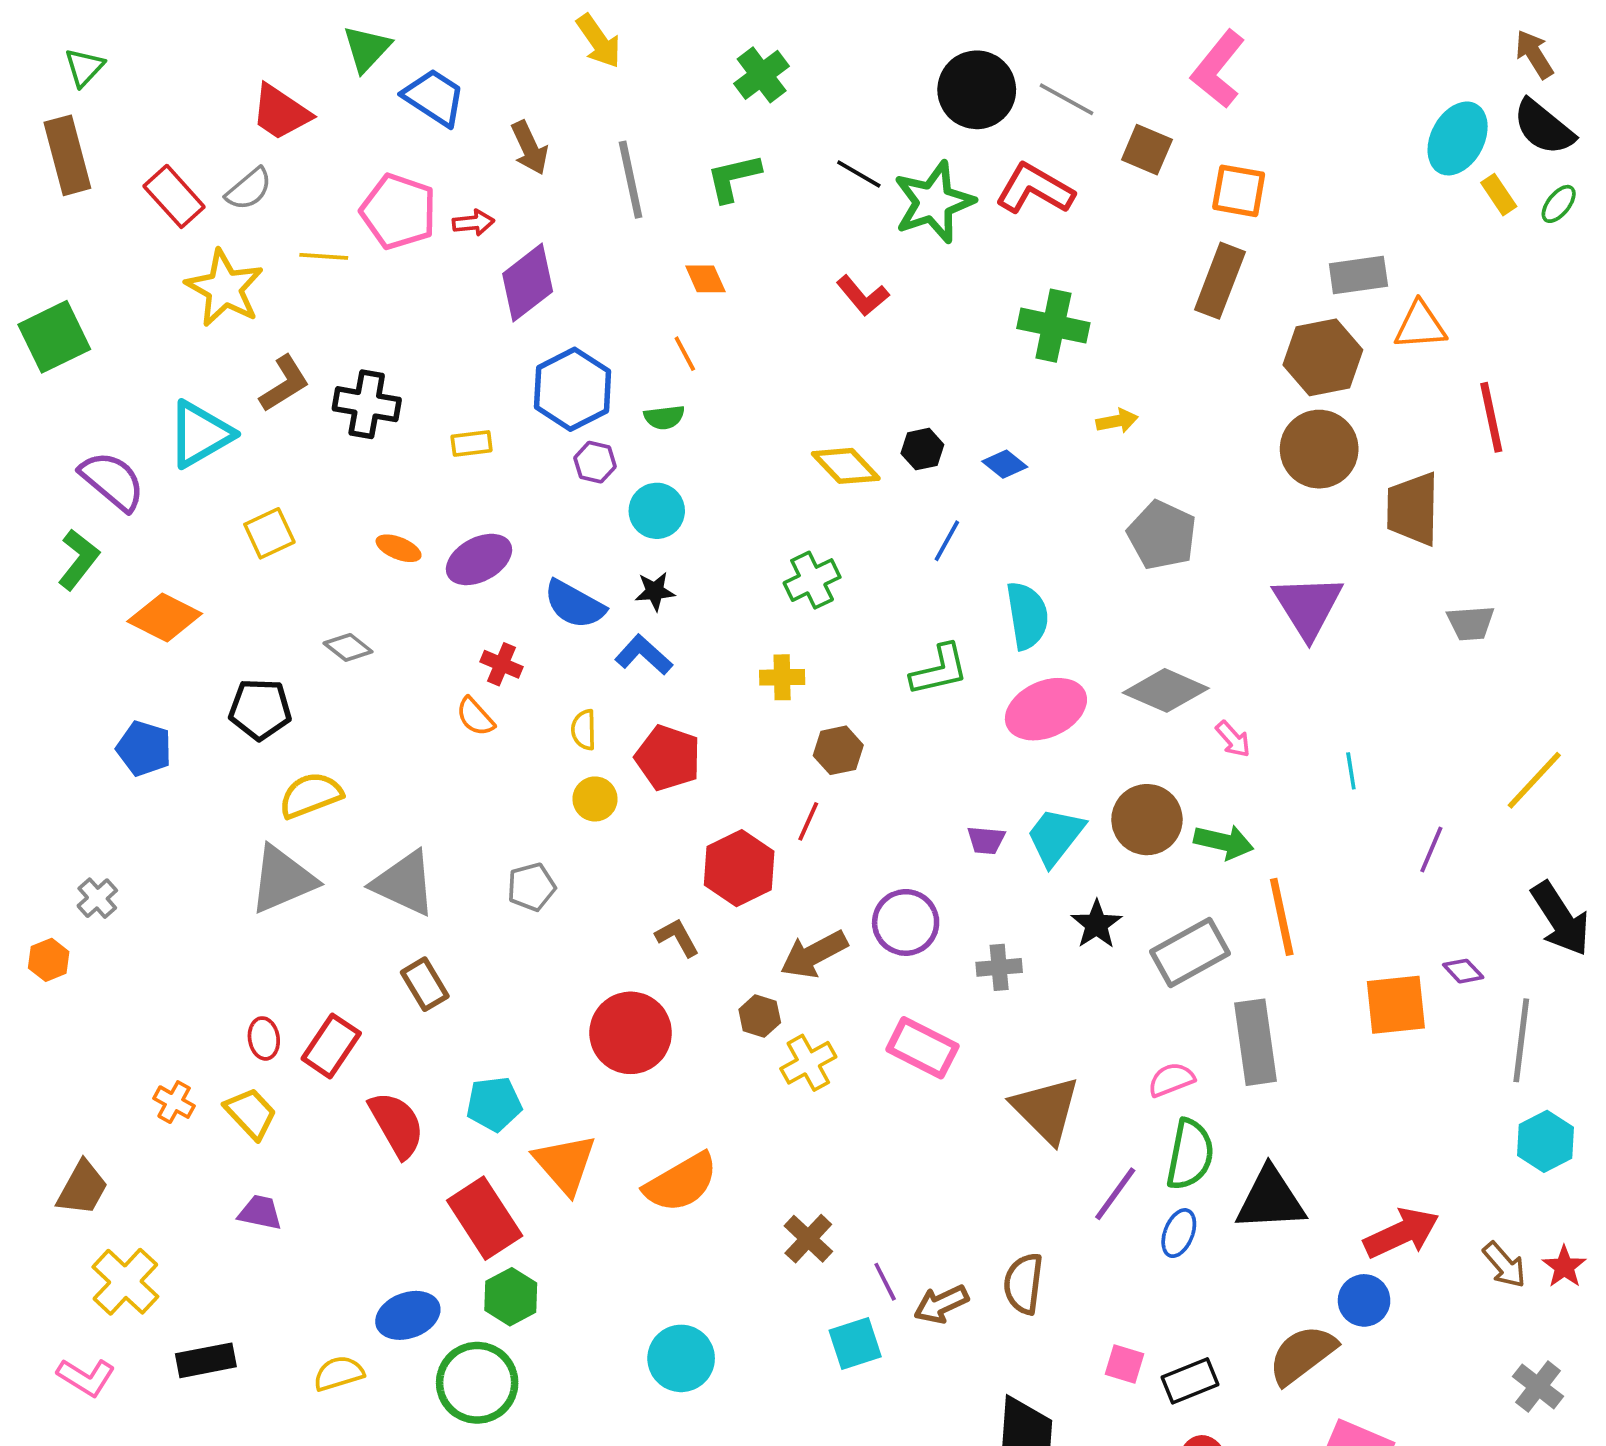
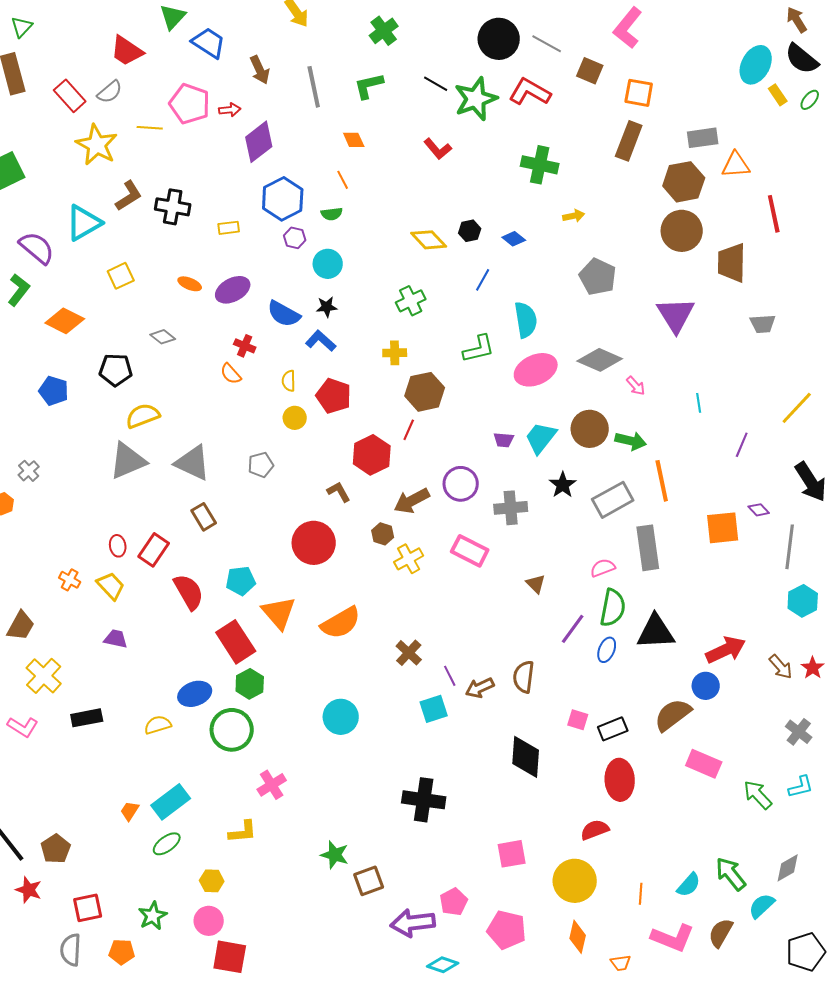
brown hexagon: (838, 750) -> (425, 392), size x1.5
gray cross: (999, 967) -> (511, 508), size x1.4
brown triangle: (1046, 1110) -> (536, 584), size x0.5

